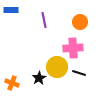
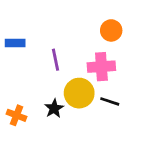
blue rectangle: (11, 10) -> (15, 43), moved
purple line: (44, 20) -> (55, 60), moved

